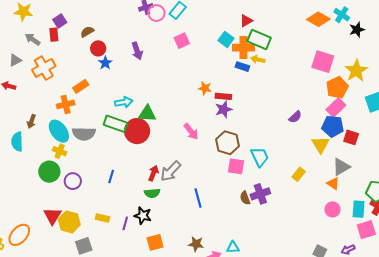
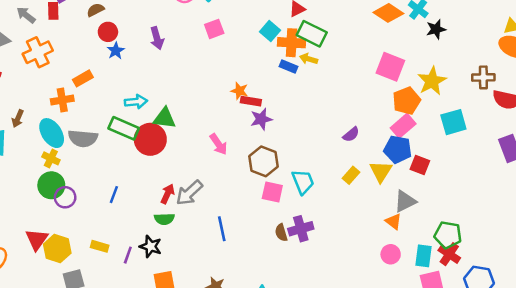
red rectangle: (223, 96) -> (251, 101), moved
green circle: (49, 172) -> (51, 185), moved
yellow rectangle: (299, 174) -> (351, 175), moved

